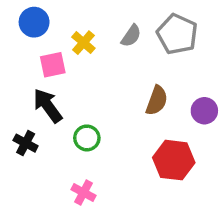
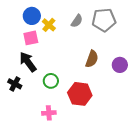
blue circle: (34, 22) -> (32, 16), moved
gray pentagon: (177, 34) -> (104, 20), turned -30
red hexagon: (174, 160) -> (80, 94), moved
pink cross: (83, 192) -> (49, 113), turned -32

